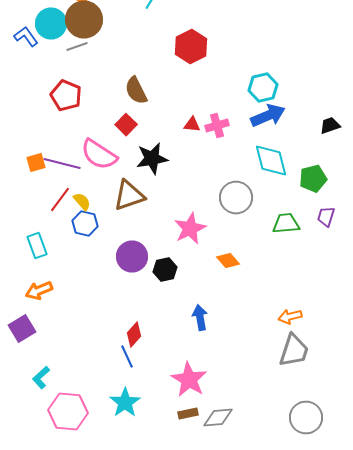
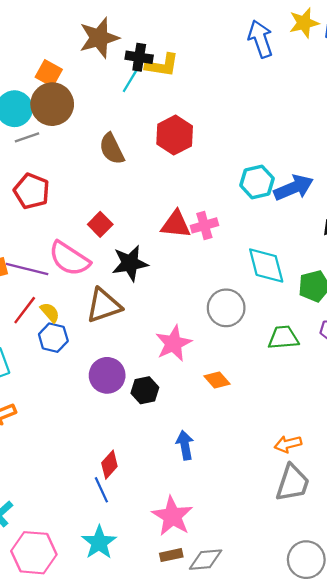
gray line: (77, 46) -> (27, 137), moved
brown semicircle: (136, 90) -> (112, 149), moved
blue arrow: (268, 116) -> (294, 188), moved
red triangle: (192, 124) -> (176, 224), size x1.6

